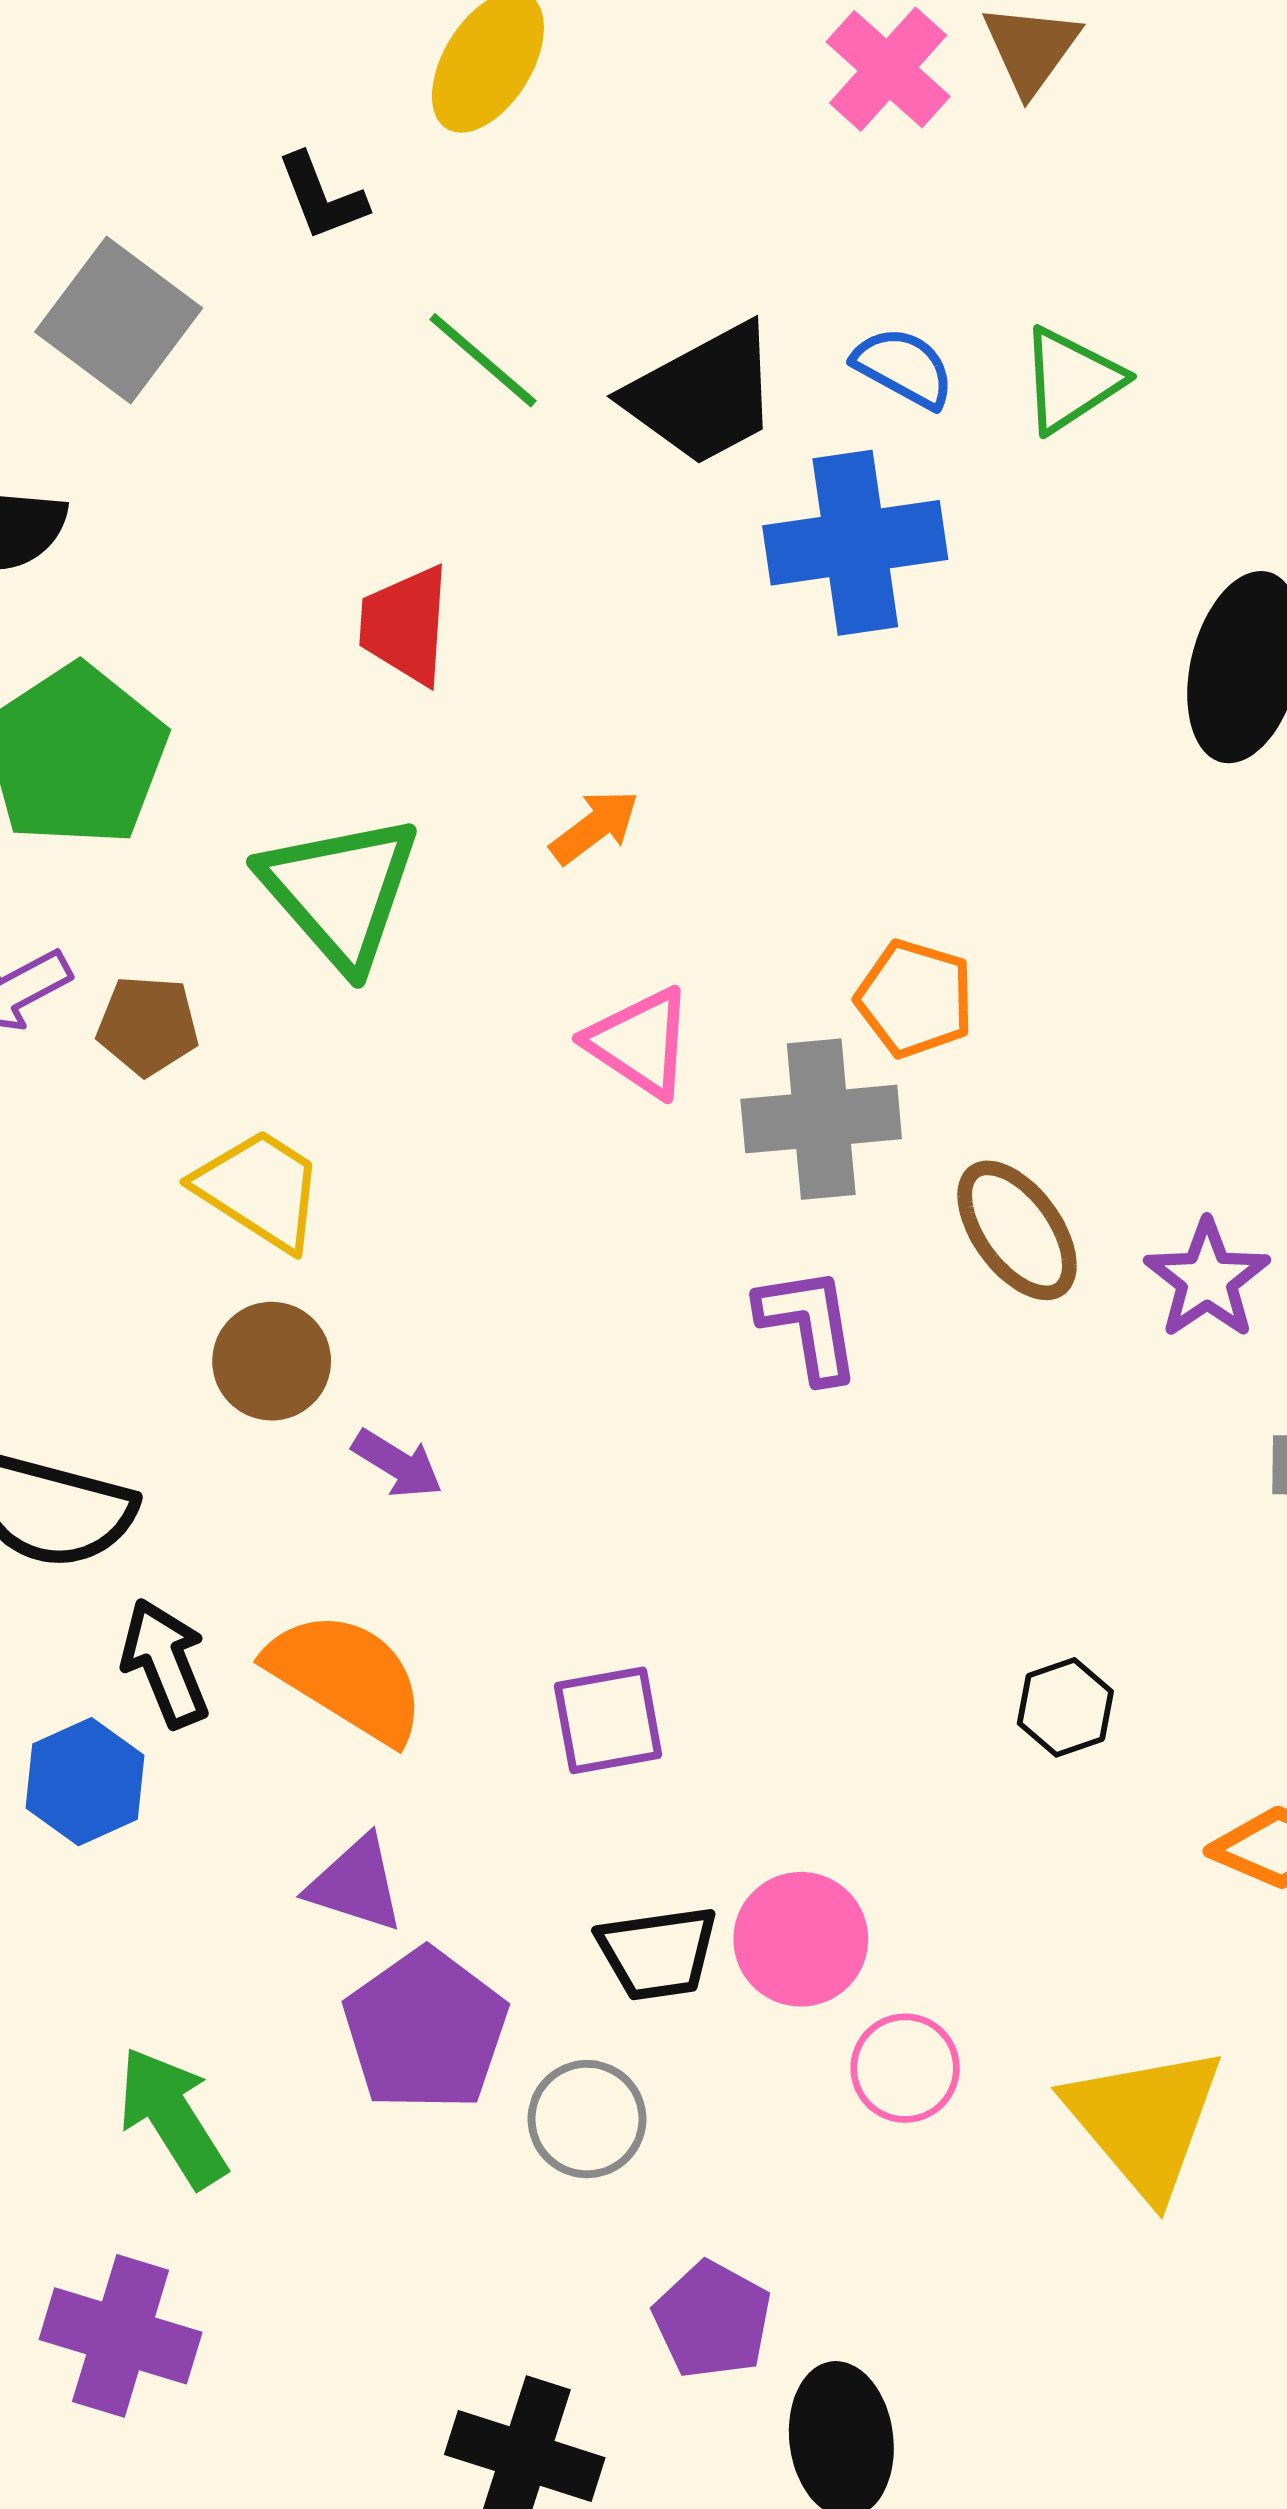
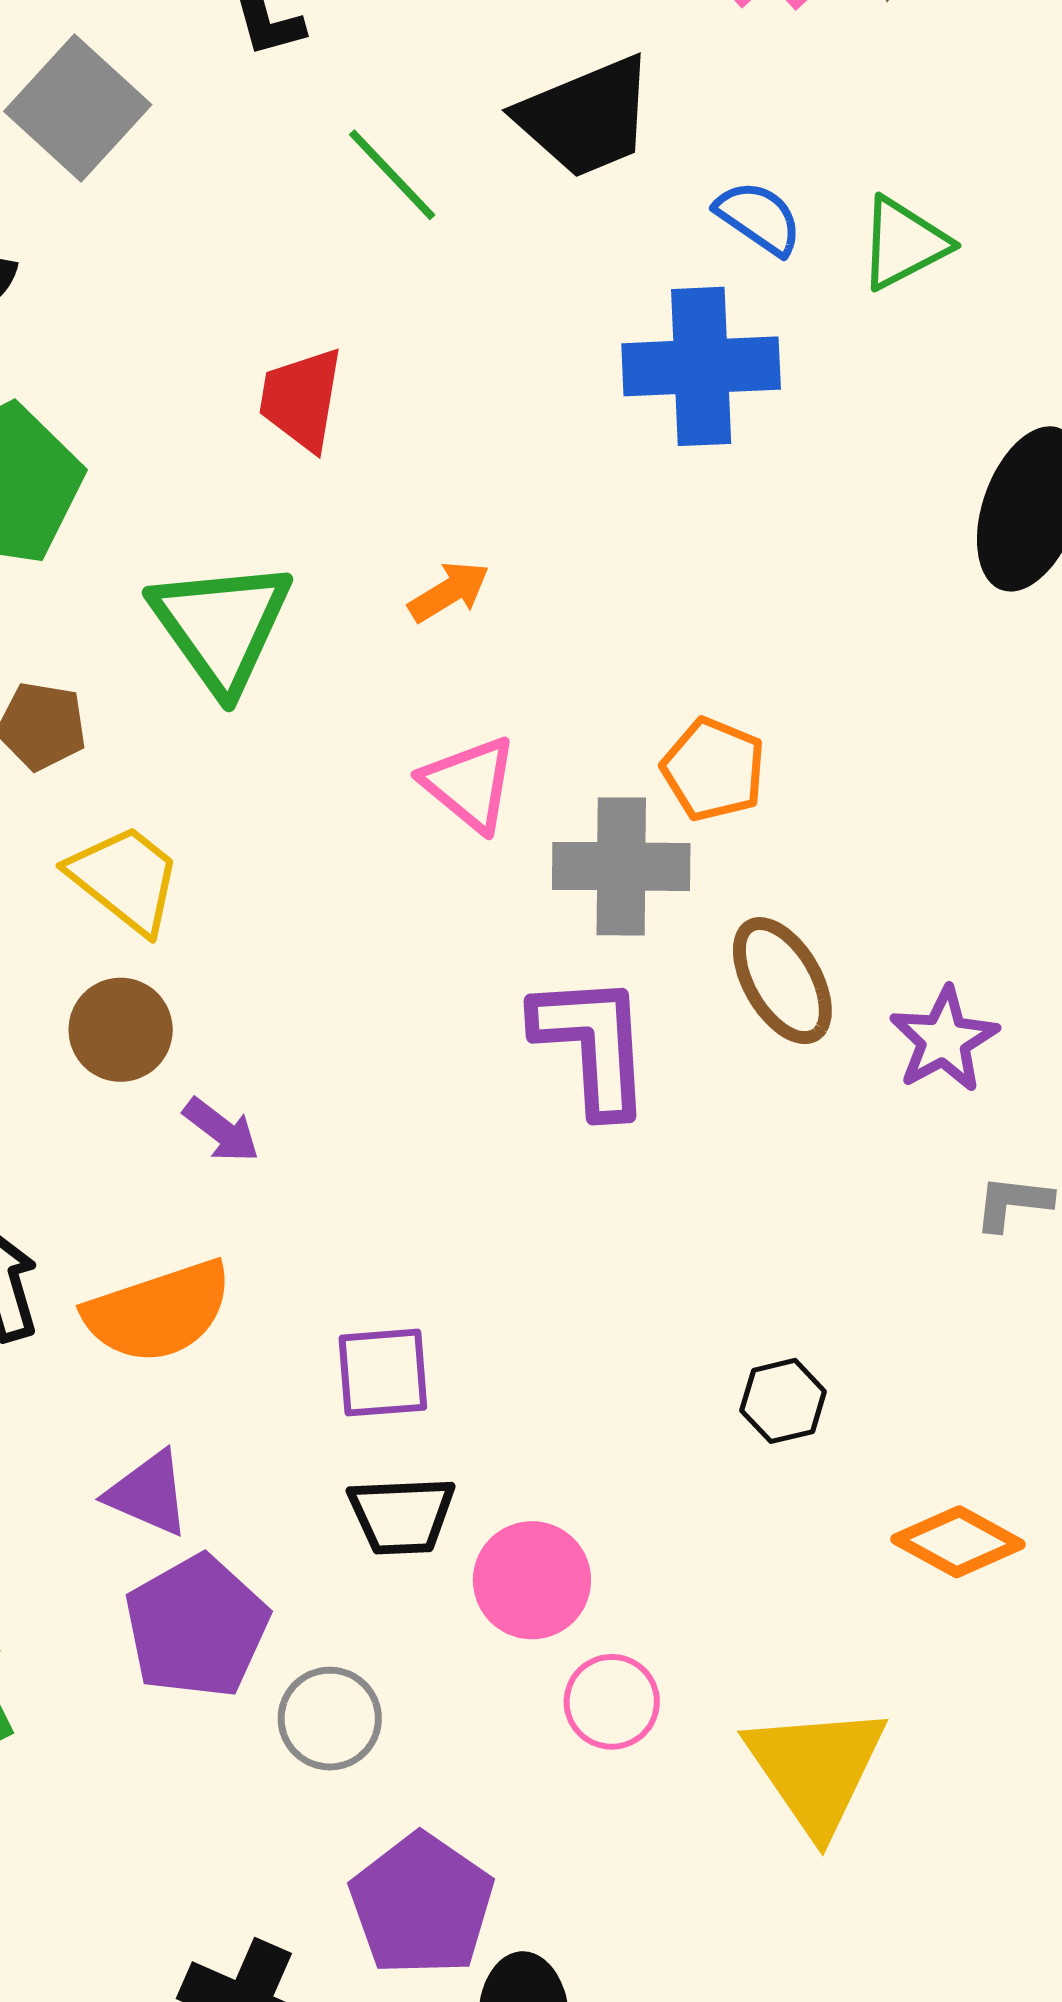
black trapezoid: (703, 395) -> (586, 117), moved
purple L-shape: (809, 1324) -> (592, 1044), size x1.4
orange semicircle: (346, 1677) -> (158, 1312), turned 124
black trapezoid: (658, 1953) -> (402, 1515), moved
purple pentagon: (712, 2320) -> (422, 1905), size x1.4

